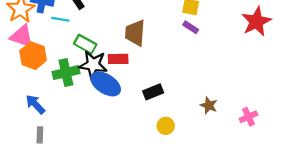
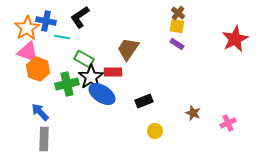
brown trapezoid: (135, 33) -> (128, 49), turned 30
black star: (93, 65) -> (91, 77), turned 30
gray rectangle: (40, 135) -> (44, 139), size x1.6

